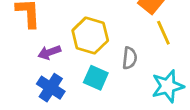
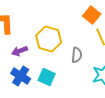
cyan square: (96, 78) -> (47, 77), moved

